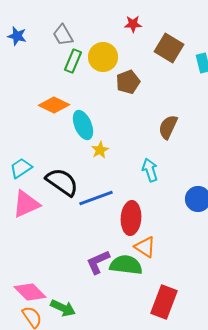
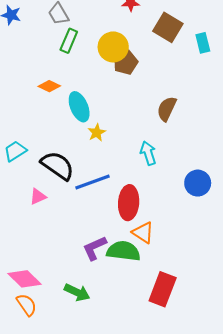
yellow circle: (103, 57) -> (113, 47), moved
orange diamond: (54, 105) -> (49, 86), size x0.7
pink triangle: (26, 204) -> (38, 196), moved, size x0.6
green arrow: (63, 308) -> (77, 292), moved

